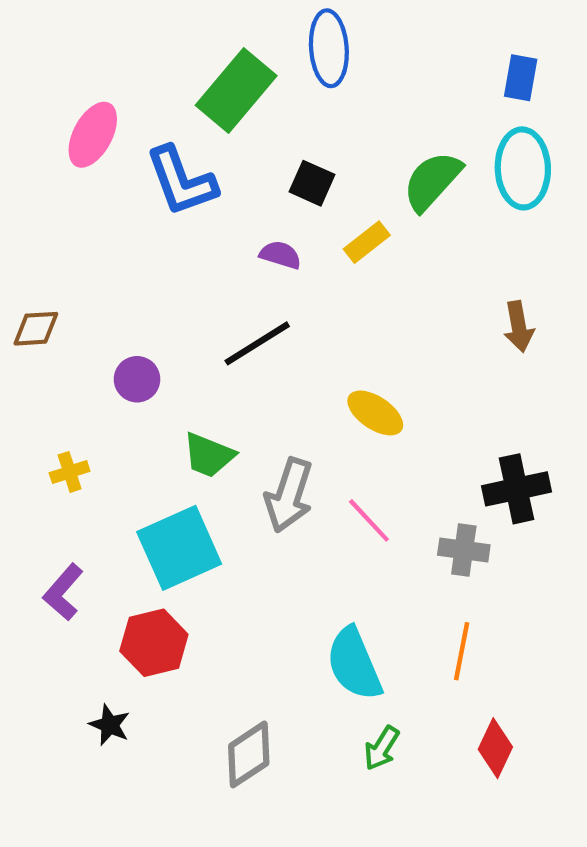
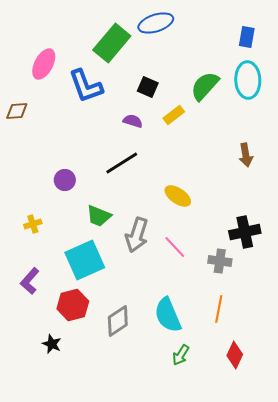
blue ellipse: (329, 48) -> (156, 23), turned 76
brown diamond: (36, 329) -> (17, 111), moved
gray diamond: (249, 754) -> (118, 321), moved

